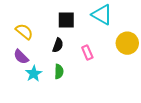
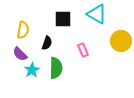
yellow semicircle: (24, 32) -> (23, 30), turned 60
black semicircle: (58, 45) -> (47, 43), moved
green semicircle: (59, 71) -> (56, 68), size x1.5

